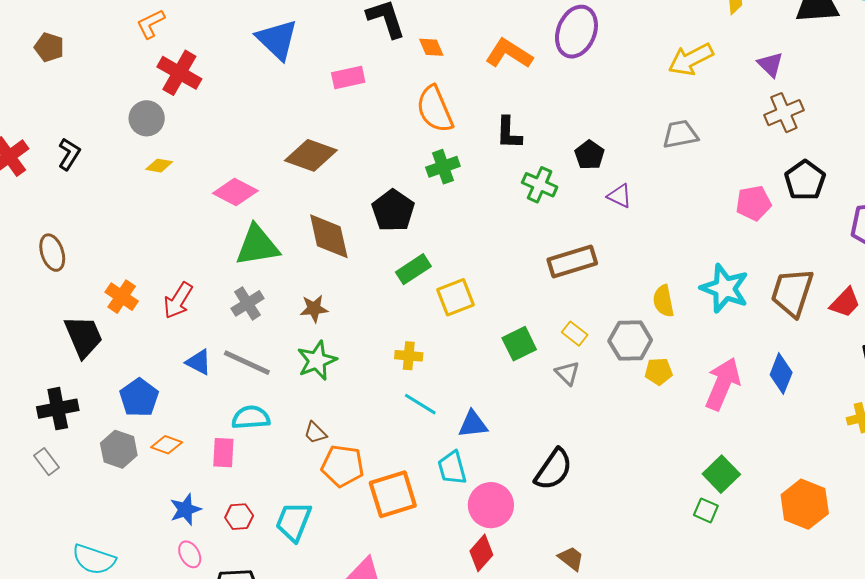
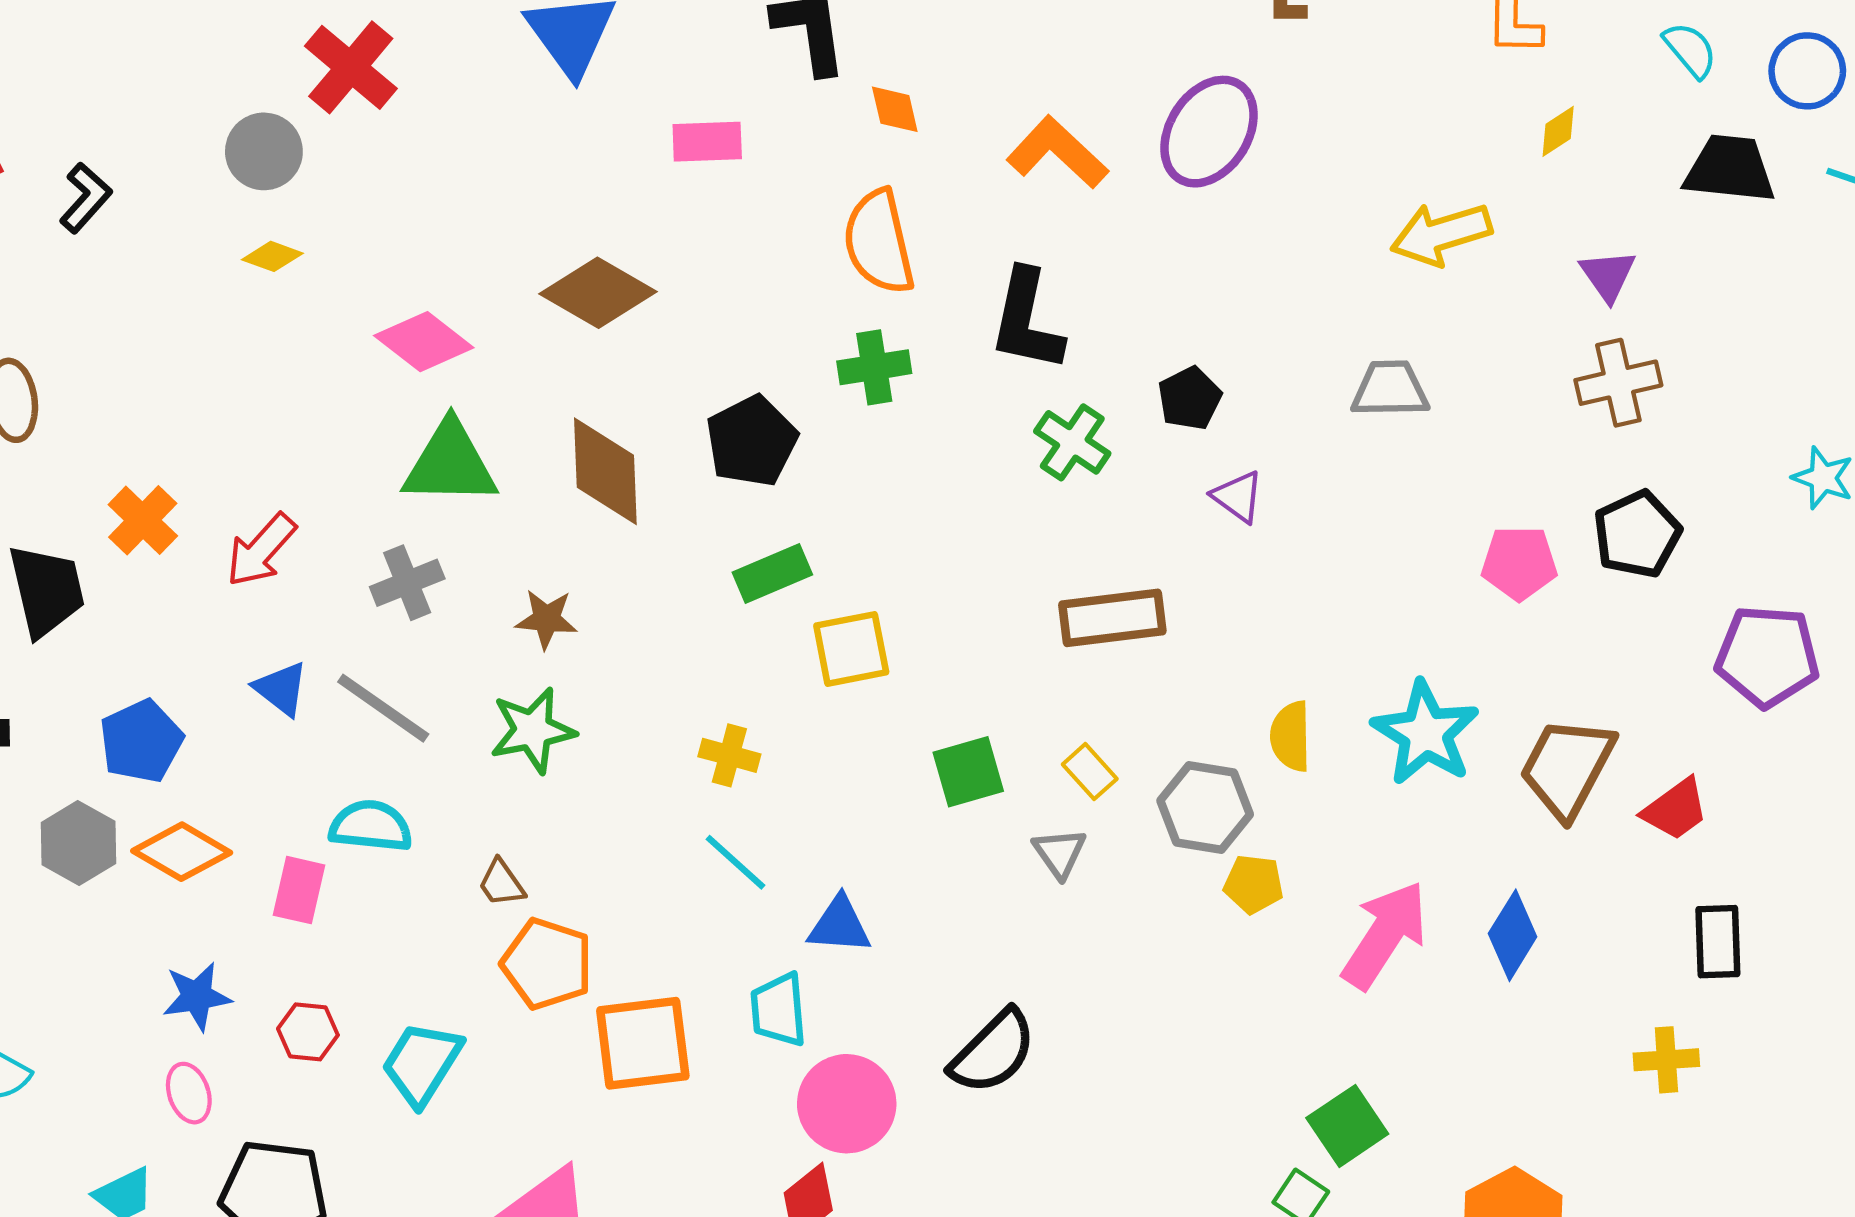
black L-shape: (509, 133) -> (1027, 320), size x1.4
orange diamond: (167, 445) -> (182, 852), size x1.4

